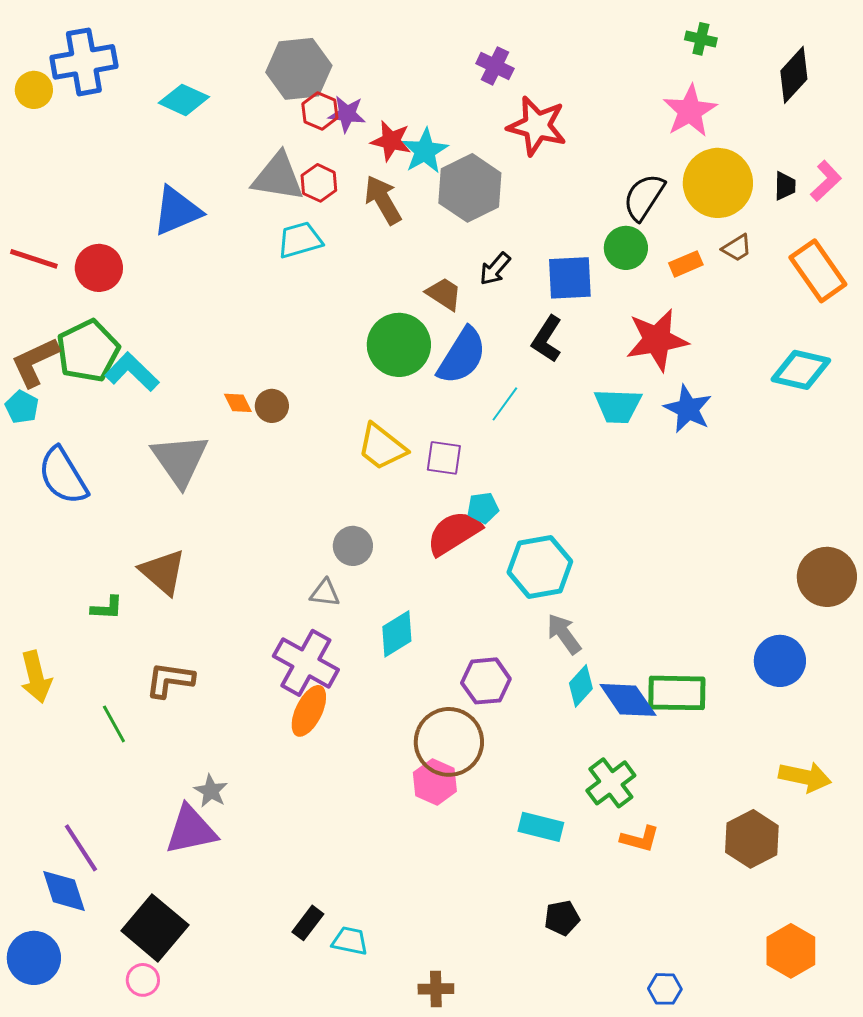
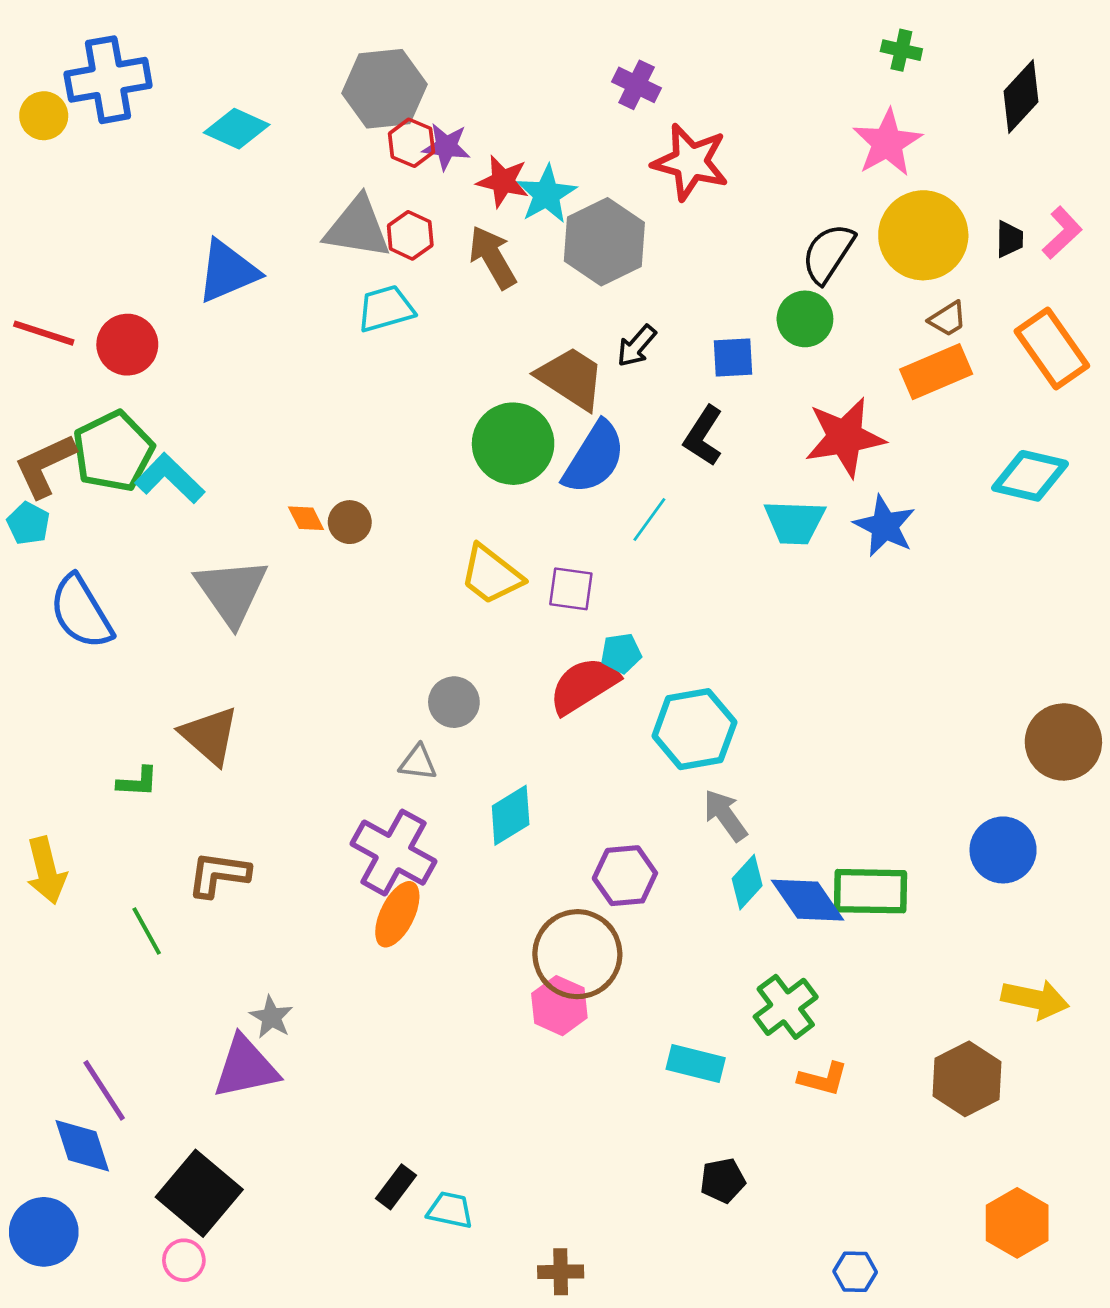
orange rectangle: (686, 264) -> (936, 372), moved, size x1.6
blue square: (570, 278) -> (733, 357), size x0.7
brown trapezoid: (444, 294) -> (571, 378), size x1.5

